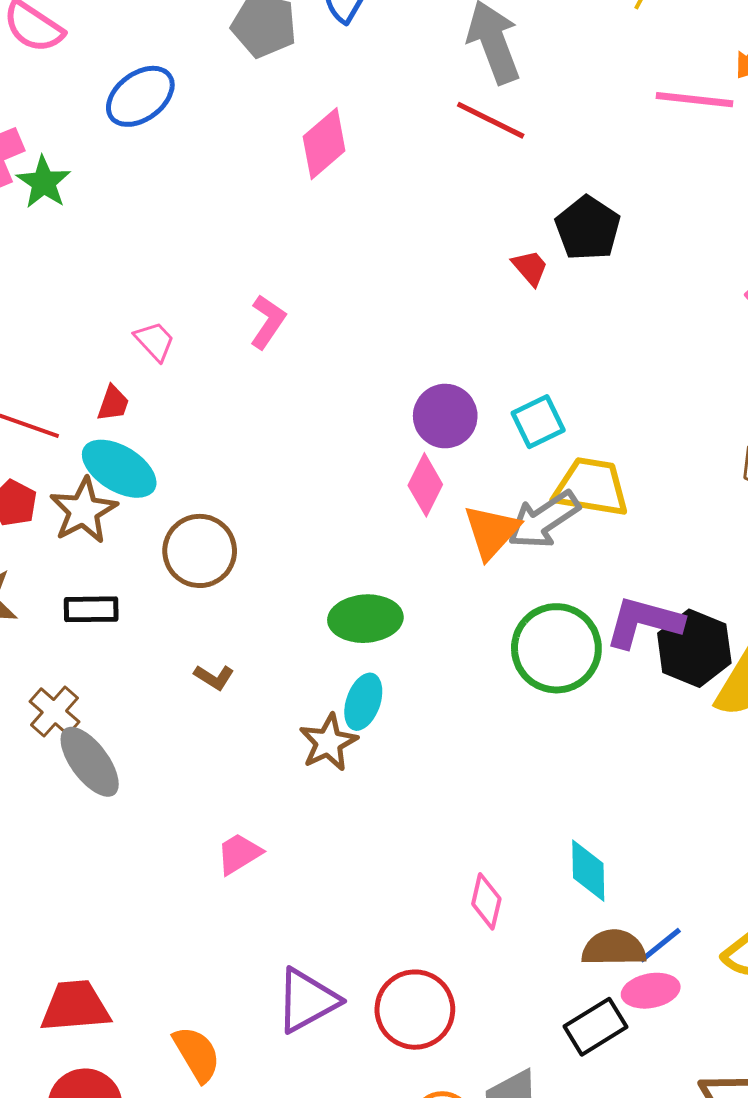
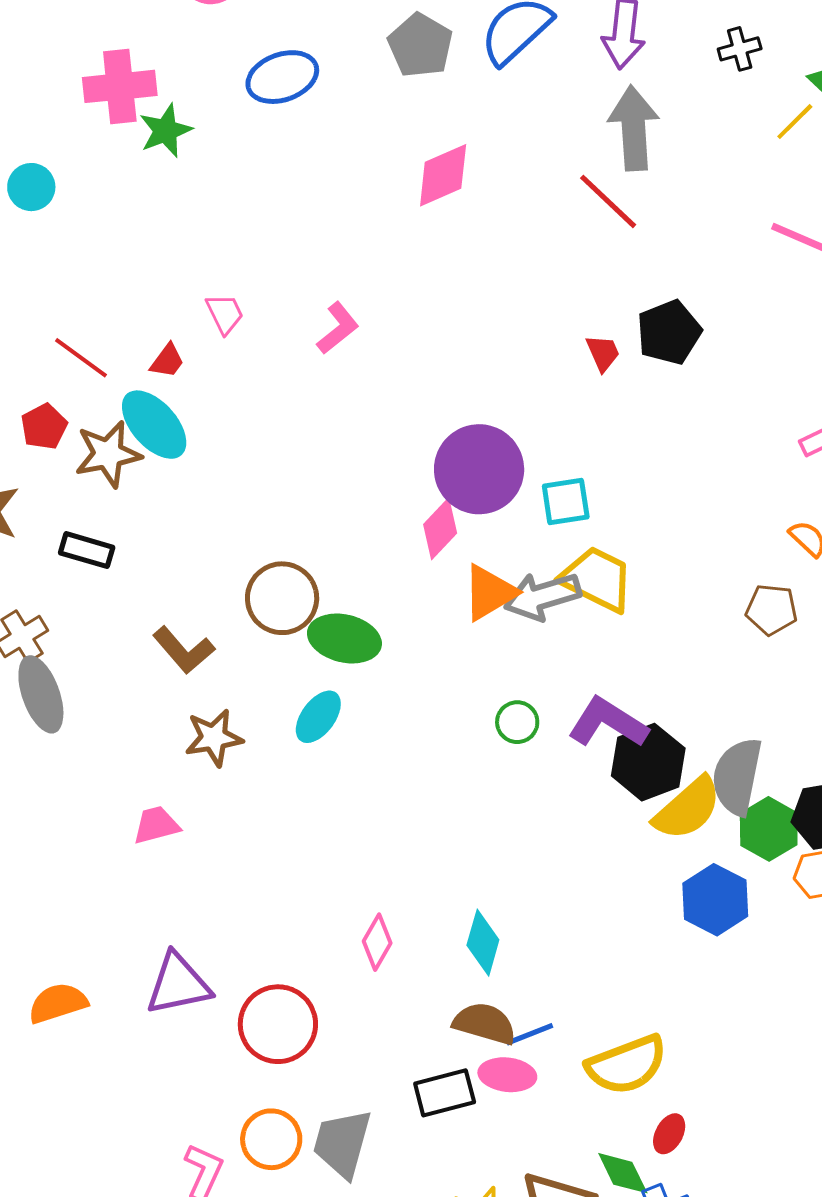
purple circle: (445, 416) -> (479, 469), size x1.4
brown circle: (200, 551) -> (282, 598), moved
green circle: (556, 648) -> (517, 722), size x0.5
brown L-shape: (214, 677) -> (184, 650), size x1.6
brown star: (328, 742) -> (214, 738), moved
orange semicircle: (197, 1054) -> (58, 1003), turned -94

